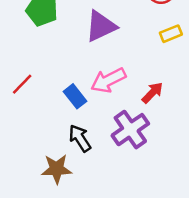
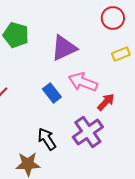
pink arrow: (108, 80) -> (83, 82), moved, turned 48
blue rectangle: (75, 96) -> (52, 93), moved

